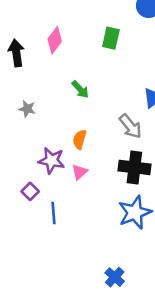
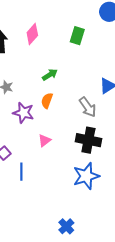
green arrow: (80, 89) -> (50, 75), turned -84
orange semicircle: (80, 139) -> (47, 101), moved
purple star: (52, 160) -> (23, 113), moved

